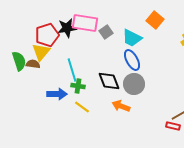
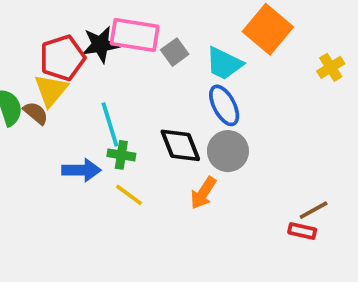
orange square: (155, 20) -> (268, 29), size x1.4
brown semicircle: (33, 64) -> (36, 113), turned 32
orange arrow: (121, 106) -> (203, 193), turned -78

